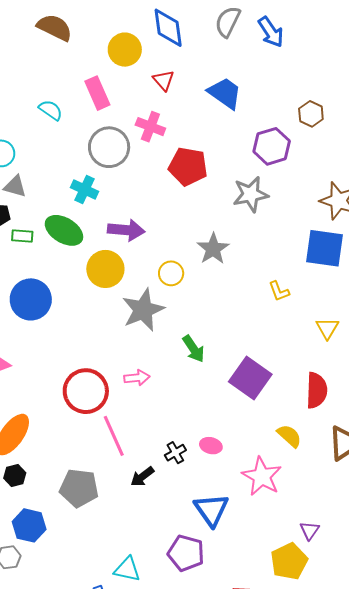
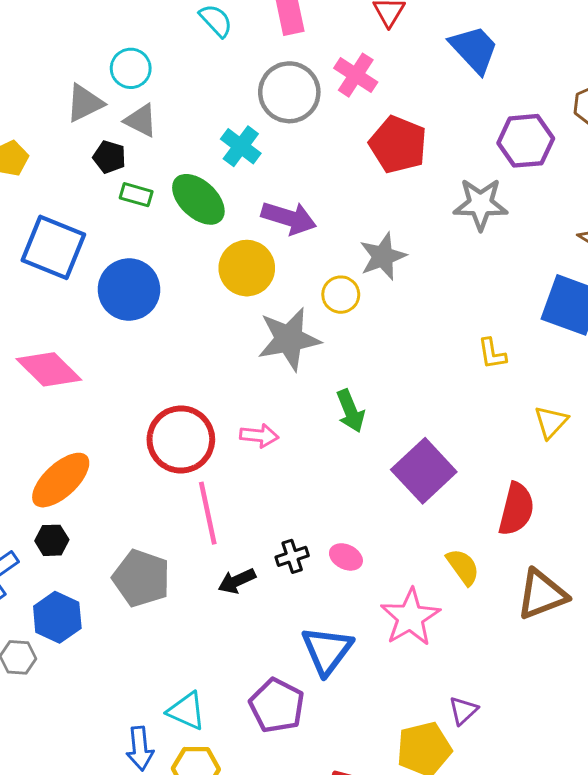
gray star: (213, 249) -> (383, 256), moved

